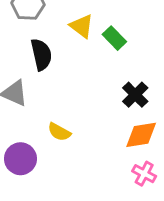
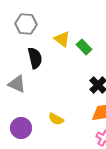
yellow semicircle: (59, 132) -> (56, 119), moved

